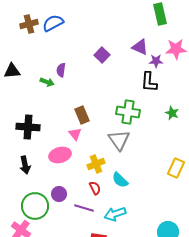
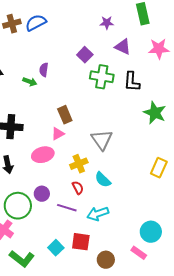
purple star: (156, 61) -> (107, 23), moved
green cross: (128, 112) -> (102, 77), moved
green star: (172, 113) -> (155, 113), size x1.6
pink triangle: (75, 134) -> (58, 134), turned 40

